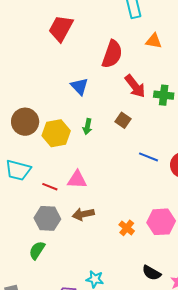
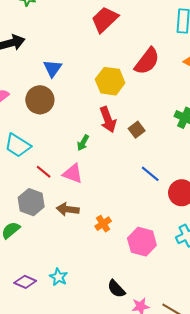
blue triangle: (79, 86) -> (52, 68), moved
red arrow: (135, 86) -> (108, 120), moved
green arrow: (87, 127) -> (83, 143), moved
yellow hexagon: (56, 133) -> (110, 81), moved
orange cross: (127, 228) -> (103, 224), moved

